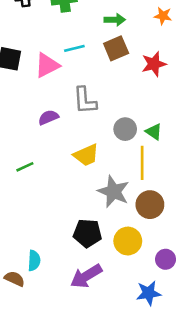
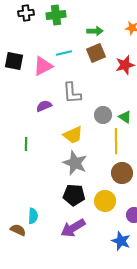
green line: (25, 167) -> (26, 144), turned -64
gray star: (113, 192) -> (75, 163), moved
blue star: (149, 293) -> (121, 241), turned 30

